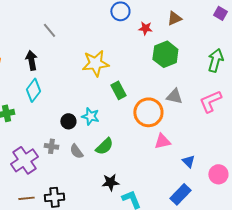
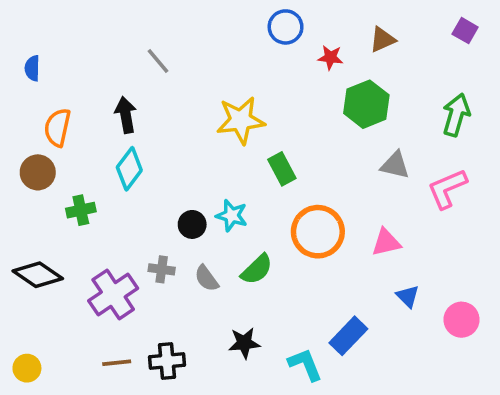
gray triangle: (174, 96) -> (395, 165), moved
orange circle: (148, 112) -> (318, 232), moved
pink triangle: (162, 141) -> (386, 242), moved
black star: (110, 182) -> (244, 343), moved
blue rectangle: (180, 194) -> (348, 336), moved

